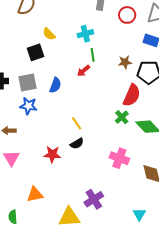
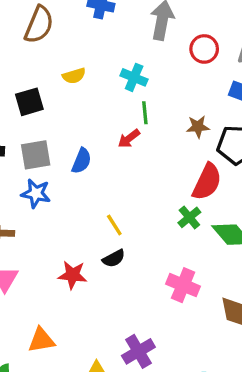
yellow semicircle: (49, 34) -> (74, 76), turned -64
cyan cross: (85, 34) -> (134, 77), turned 35
black square: (35, 52) -> (29, 102), moved

